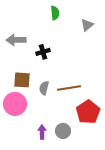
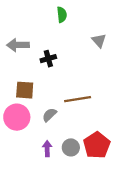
gray triangle: (87, 25) -> (99, 41), moved, turned -32
gray semicircle: (44, 88) -> (49, 115), moved, turned 32
red pentagon: (88, 112) -> (97, 145), moved

